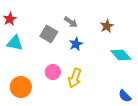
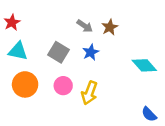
brown star: (107, 26) -> (110, 27), moved
gray square: (49, 34) -> (58, 52), moved
orange circle: (21, 87) -> (25, 84), moved

